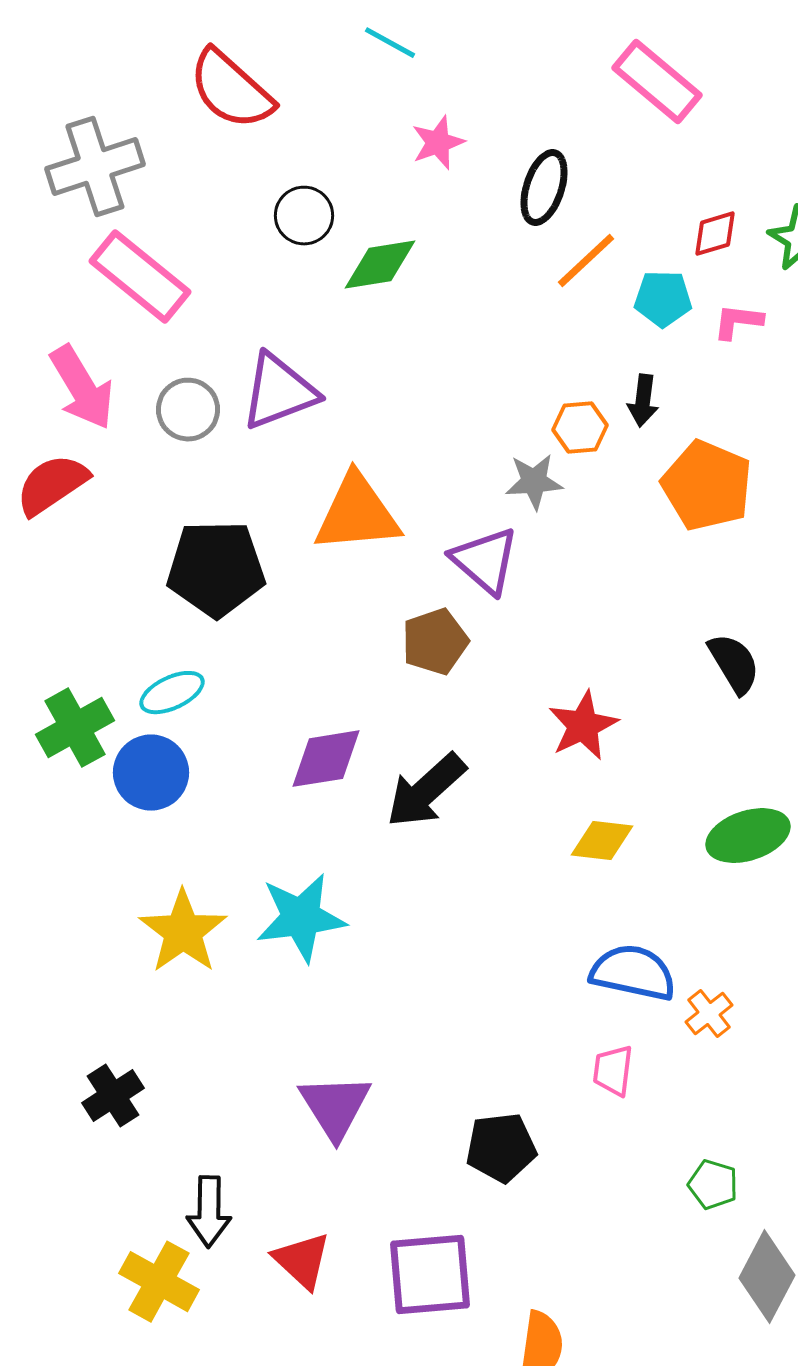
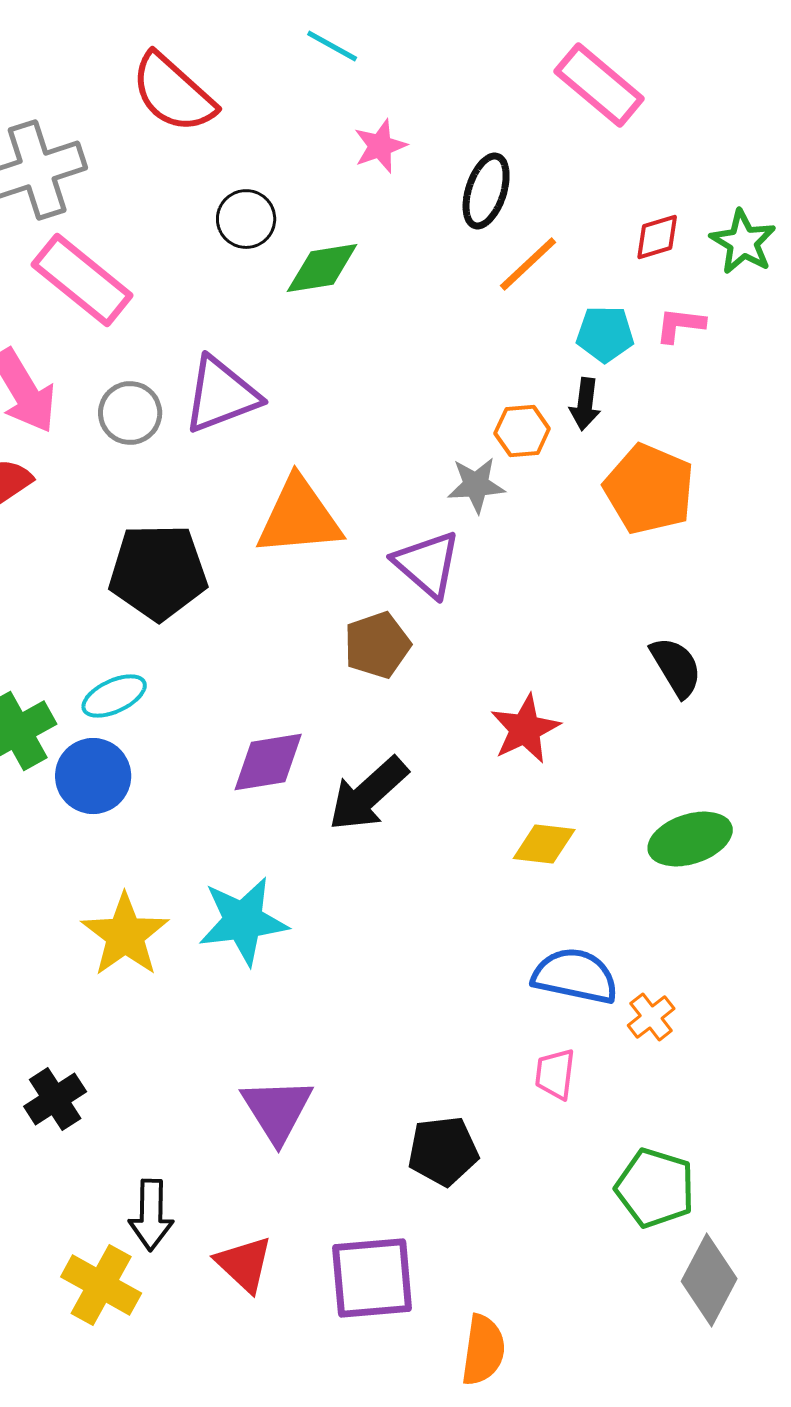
cyan pentagon: (663, 299) -> (605, 334), moved
green pentagon: (713, 1185) -> (655, 1188), size x1.6

